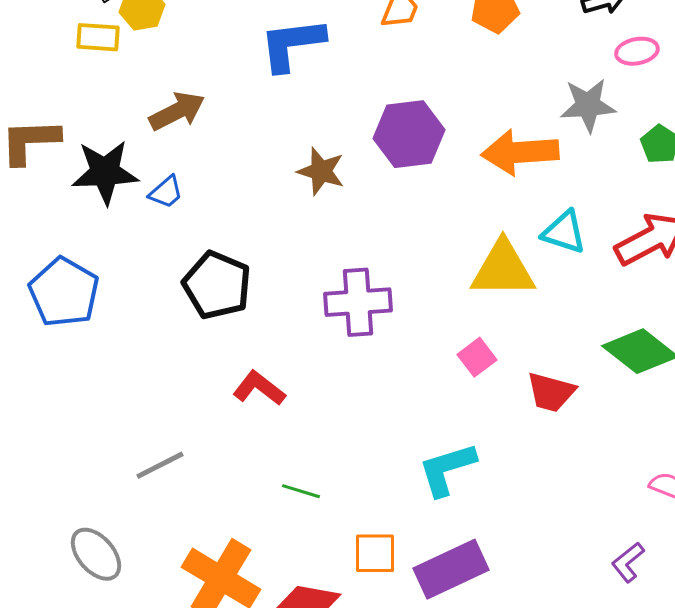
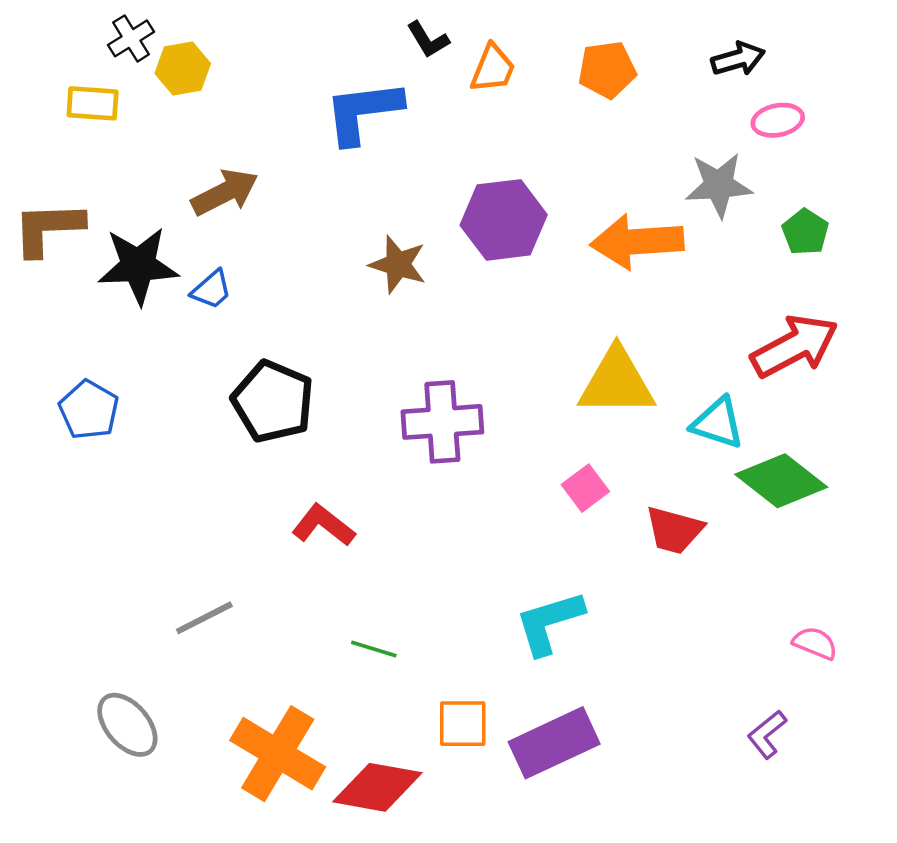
yellow rectangle: (98, 37) -> (93, 103), moved
cyan triangle: (564, 232) -> (718, 423), moved
blue pentagon: (64, 292) -> (89, 410), size x0.7

